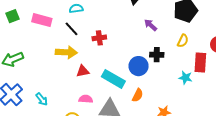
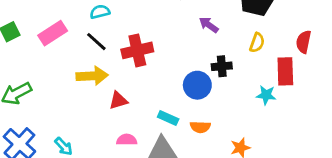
pink rectangle: (42, 20) -> (53, 33), turned -42
red cross: (99, 38) -> (137, 50), size x1.5
cyan rectangle: (113, 79) -> (168, 118), moved, size x0.6
orange semicircle: (138, 95) -> (200, 127), turned 72

